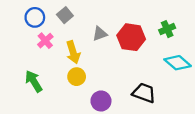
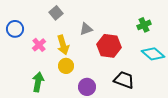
blue circle: (35, 17) -> (15, 29), moved
red hexagon: (131, 37) -> (109, 46), moved
pink cross: (45, 41) -> (39, 45), moved
green arrow: (34, 81) -> (38, 82), moved, turned 42

